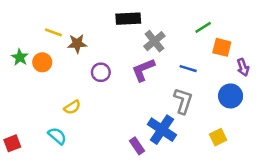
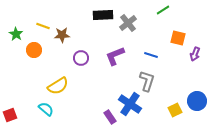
green line: (203, 27) -> (163, 10), moved
gray cross: (154, 41) -> (128, 23), moved
green star: (20, 57) -> (16, 34), moved
purple arrow: (243, 67) -> (195, 54), turned 40
blue circle: (231, 96) -> (197, 101), moved
yellow semicircle: (72, 107) -> (58, 86), size x1.5

